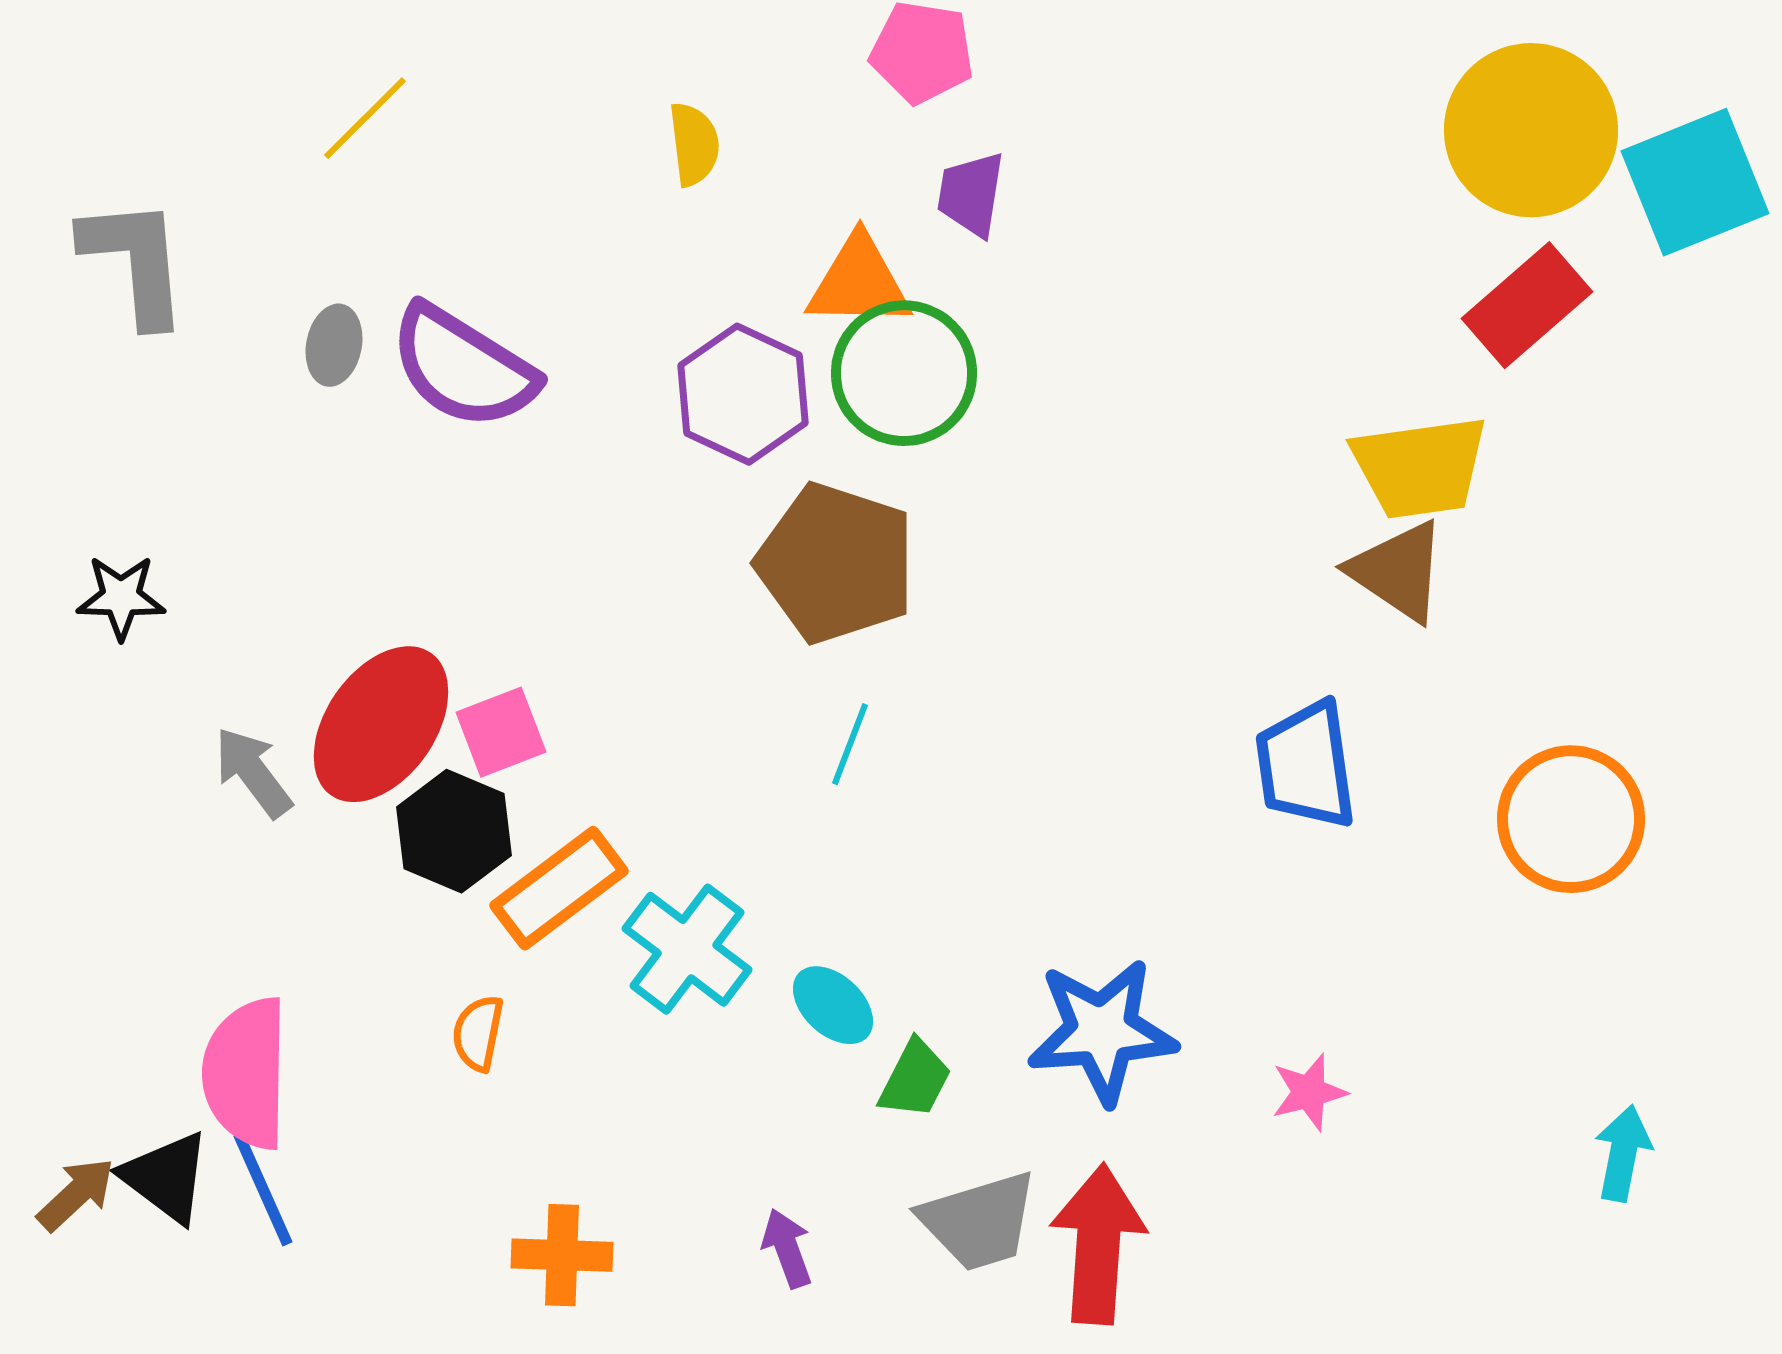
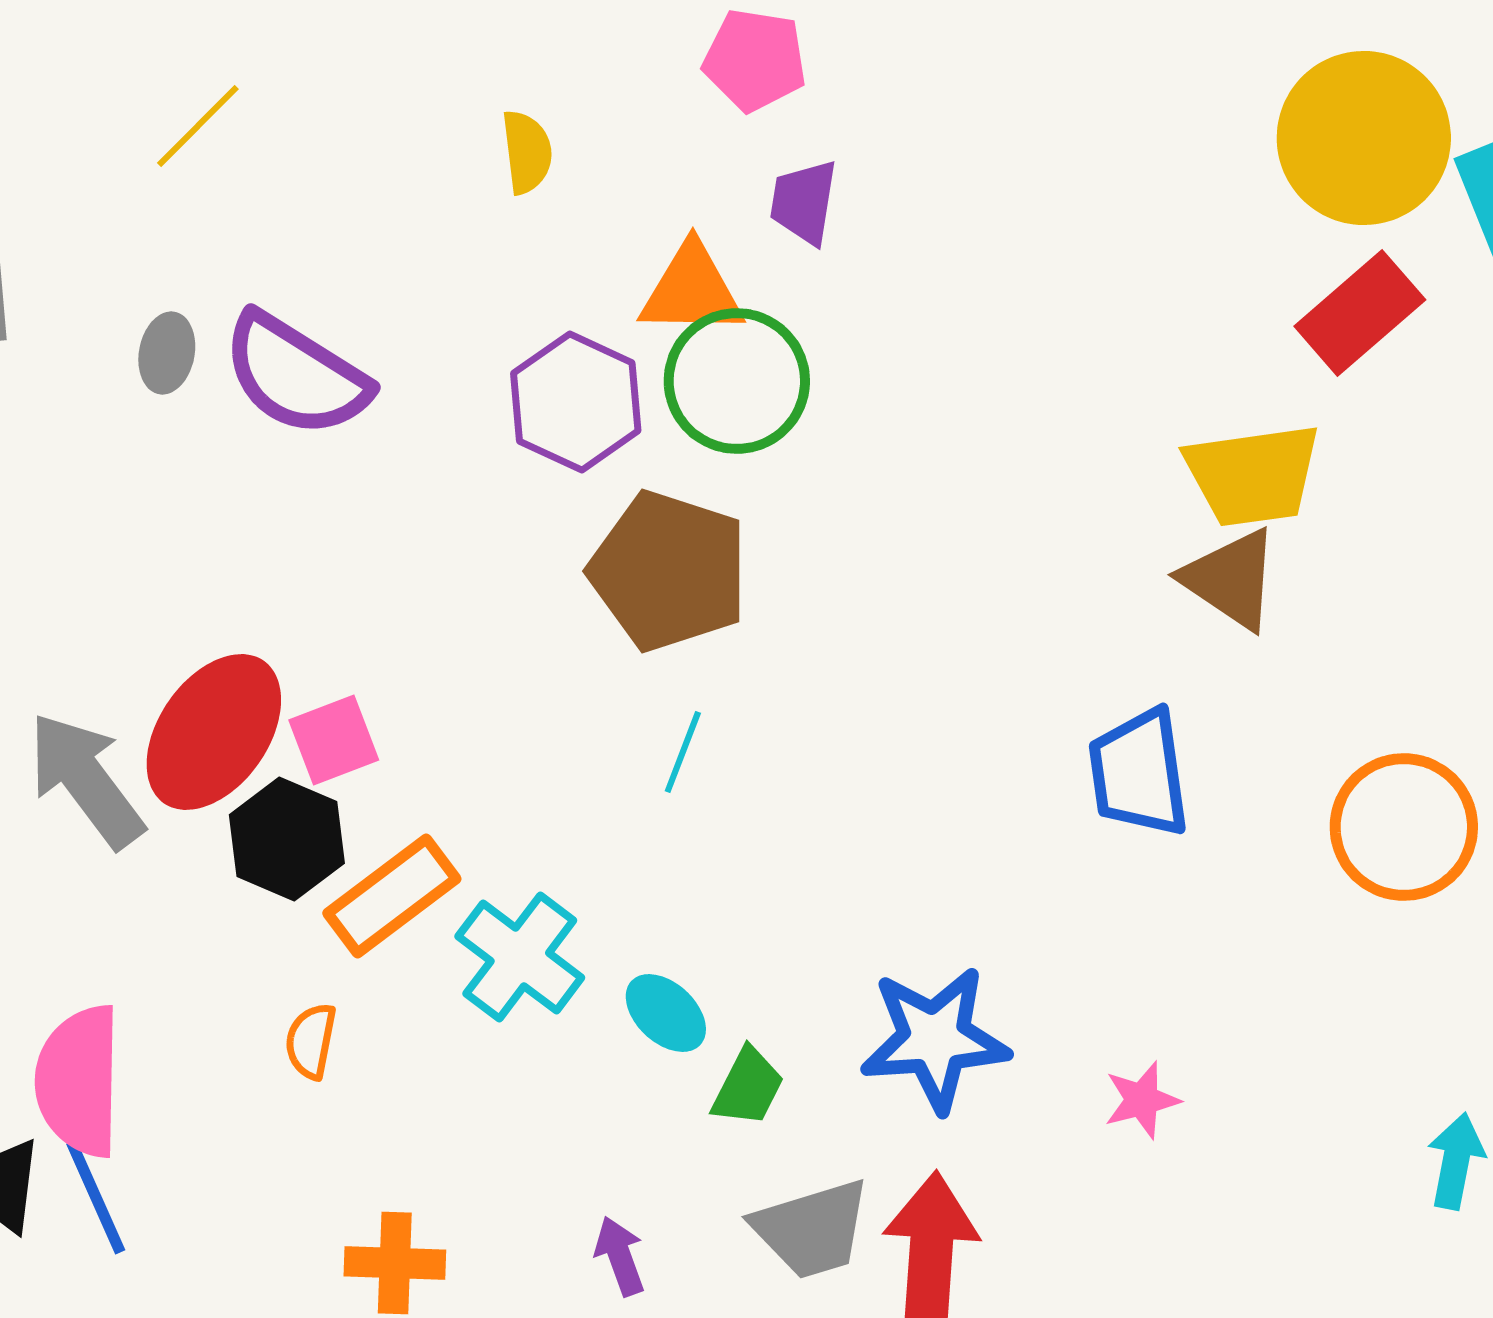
gray arrow: (253, 772) -> (86, 780), size x1.5

